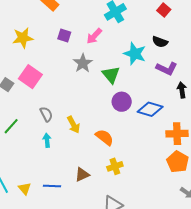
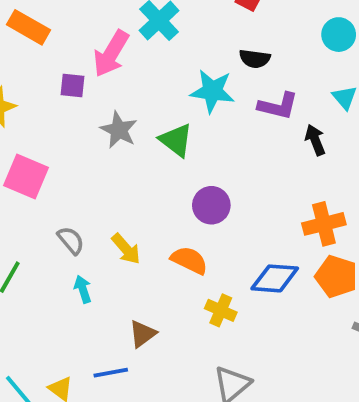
pink arrow: (94, 36) -> (111, 54), moved, size x1.4
purple circle: (122, 102) -> (211, 205), moved
blue diamond: (150, 109) -> (275, 278), moved
yellow cross: (115, 166) -> (221, 310), turned -35
brown triangle: (82, 175) -> (143, 334), moved

